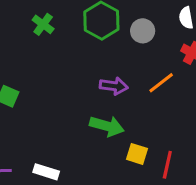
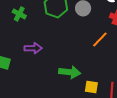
purple arrow: (114, 86) -> (33, 48), moved

